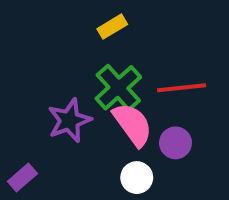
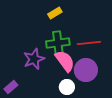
green cross: (118, 88) -> (58, 43), turned 35
purple circle: (175, 143) -> (86, 70), size x1.5

